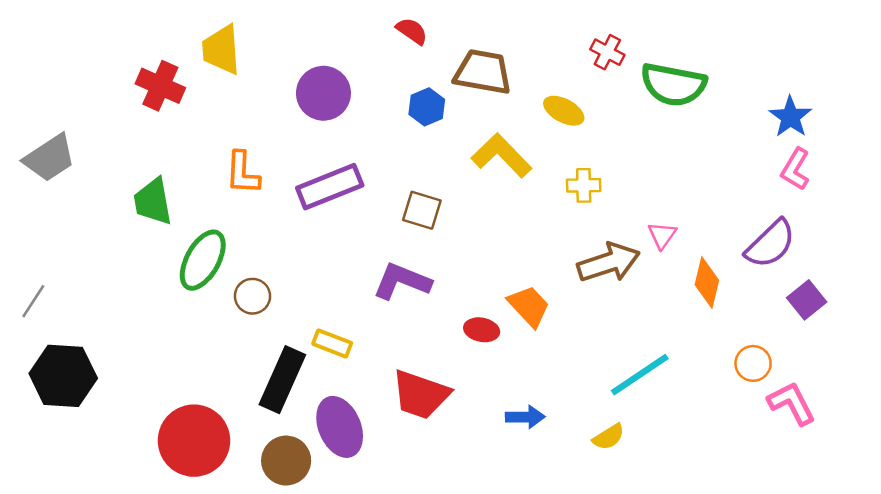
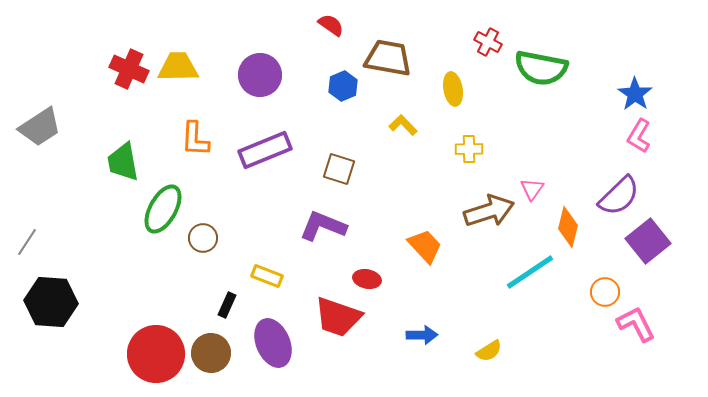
yellow trapezoid: (221, 50) -> (178, 67), moved, turned 93
yellow ellipse: (564, 111) -> (453, 89), turned 52
yellow L-shape: (502, 155) -> (403, 125), size x0.6
purple square: (807, 300) -> (648, 241), size x1.4
red ellipse: (482, 330) -> (367, 279), moved
cyan line: (640, 375) -> (530, 272), moved
black rectangle: (282, 380) -> (227, 305), size x0.5
brown circle: (286, 461) -> (211, 353), moved

